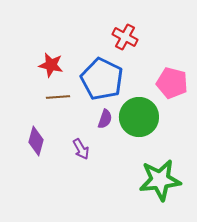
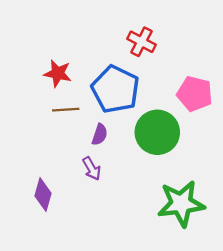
purple semicircle: (105, 119) -> (100, 135), moved
purple diamond: (36, 141) -> (43, 195), moved

